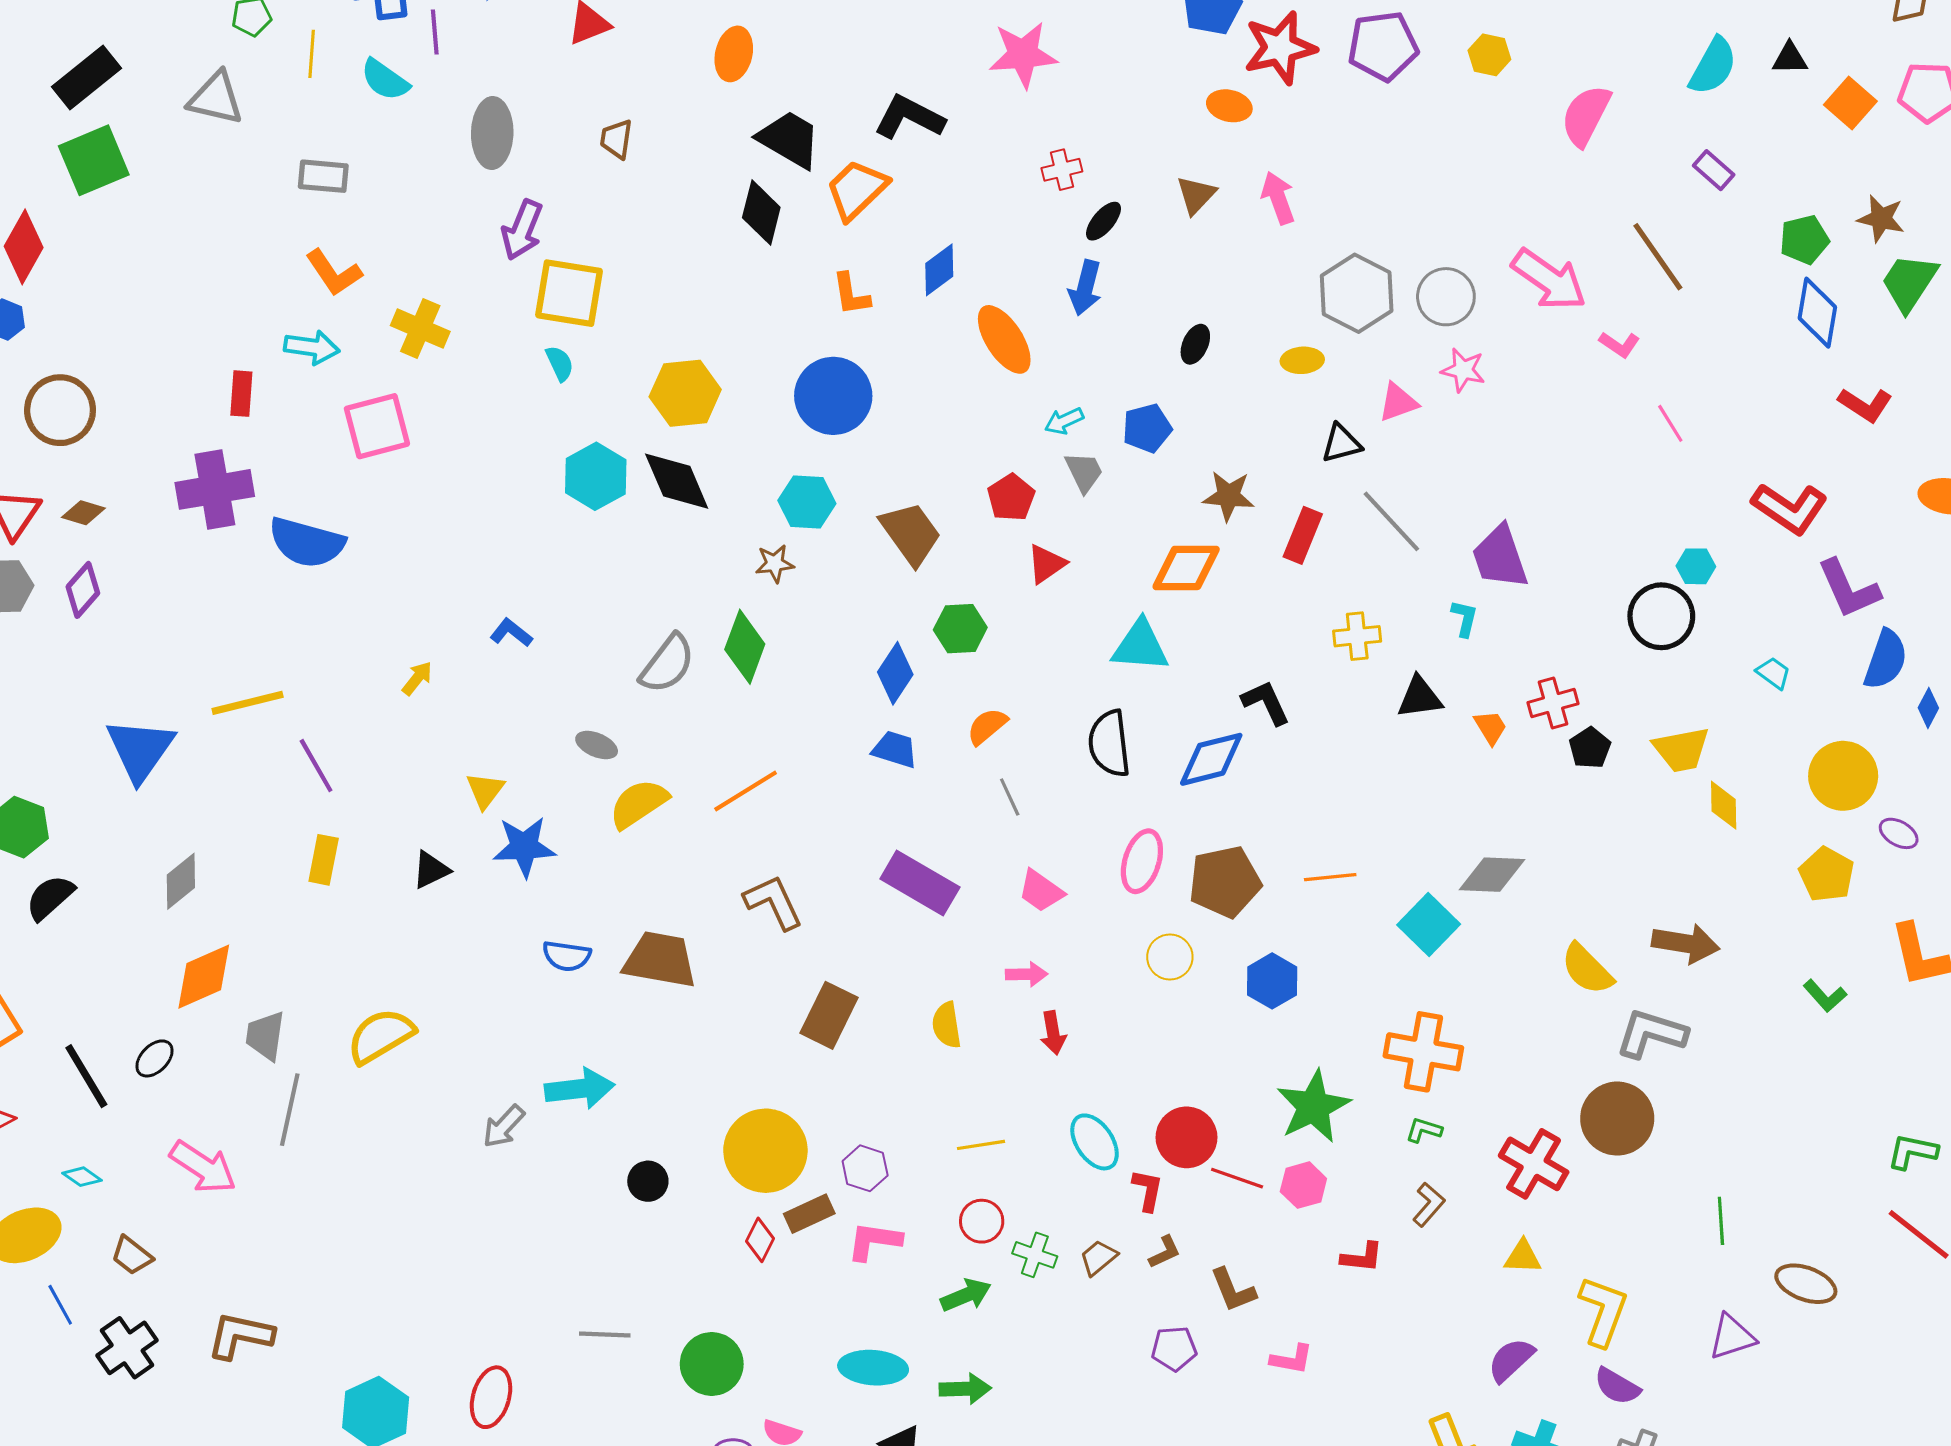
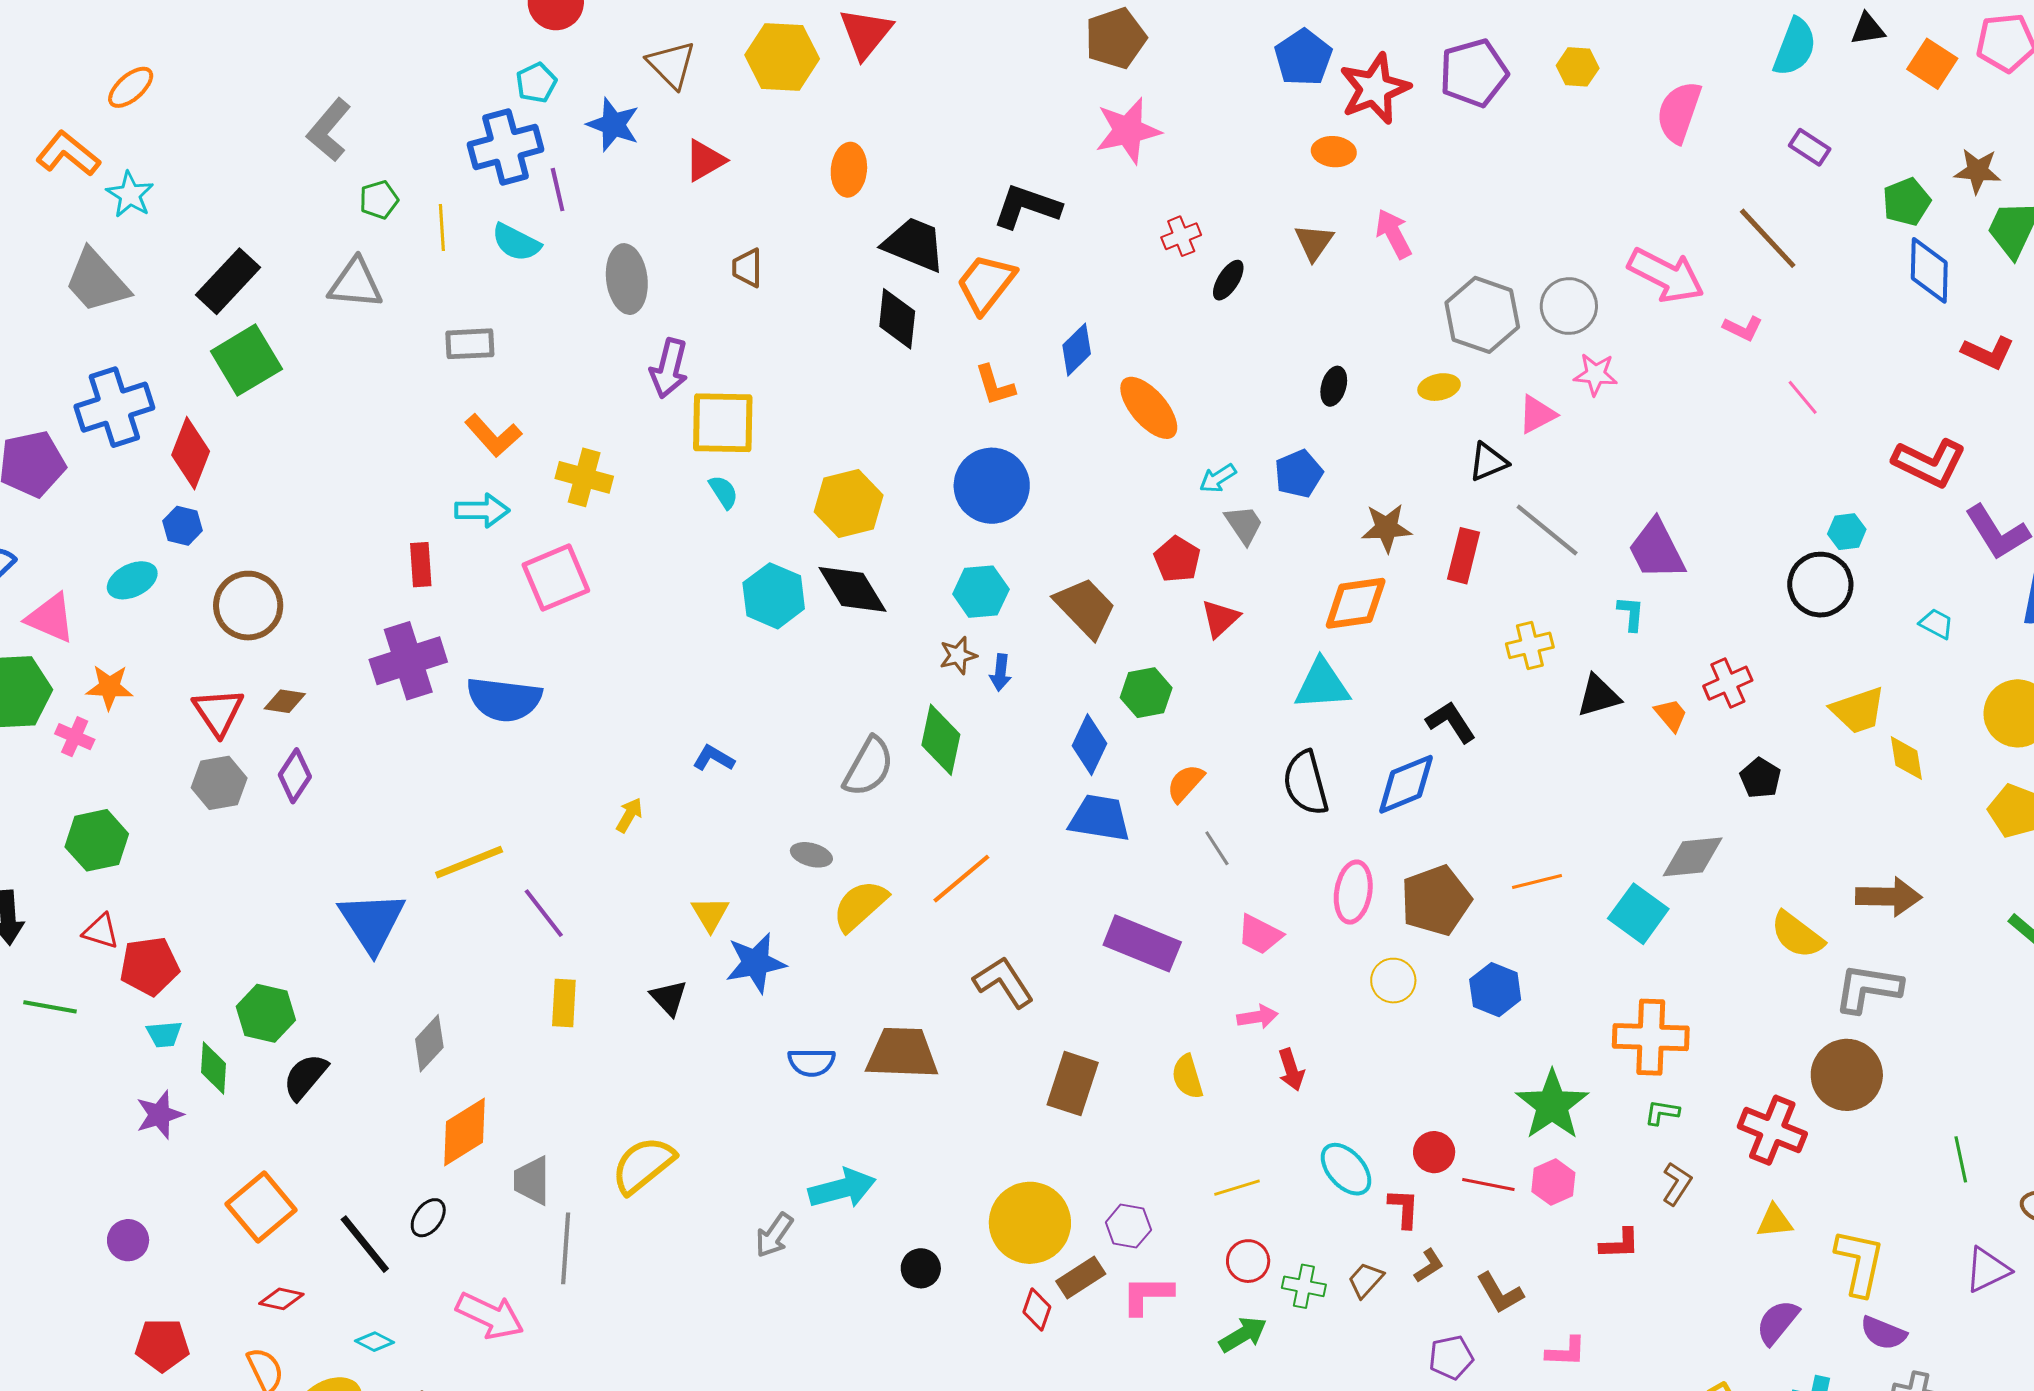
blue arrow: (1085, 288) -> (1000, 673), moved, size x0.7
black pentagon: (1590, 748) -> (1760, 778), moved
blue trapezoid: (895, 749) -> (1100, 818), size x1.4
black triangle: (431, 870) -> (669, 998), turned -39
red circle: (1187, 1137) -> (1434, 1152), size x0.7

